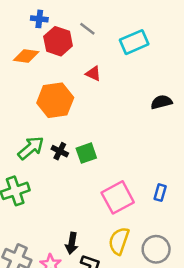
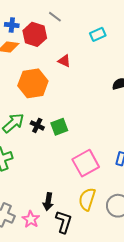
blue cross: (39, 19) -> (12, 25), moved
gray line: (87, 29) -> (55, 17), moved
cyan rectangle: (134, 42) -> (98, 34), size x0.7

